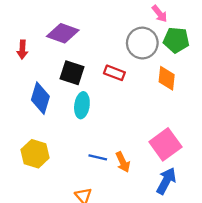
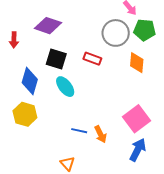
cyan ellipse: (82, 105) -> (65, 87), turned -45
yellow hexagon: (35, 154) -> (25, 114), moved

